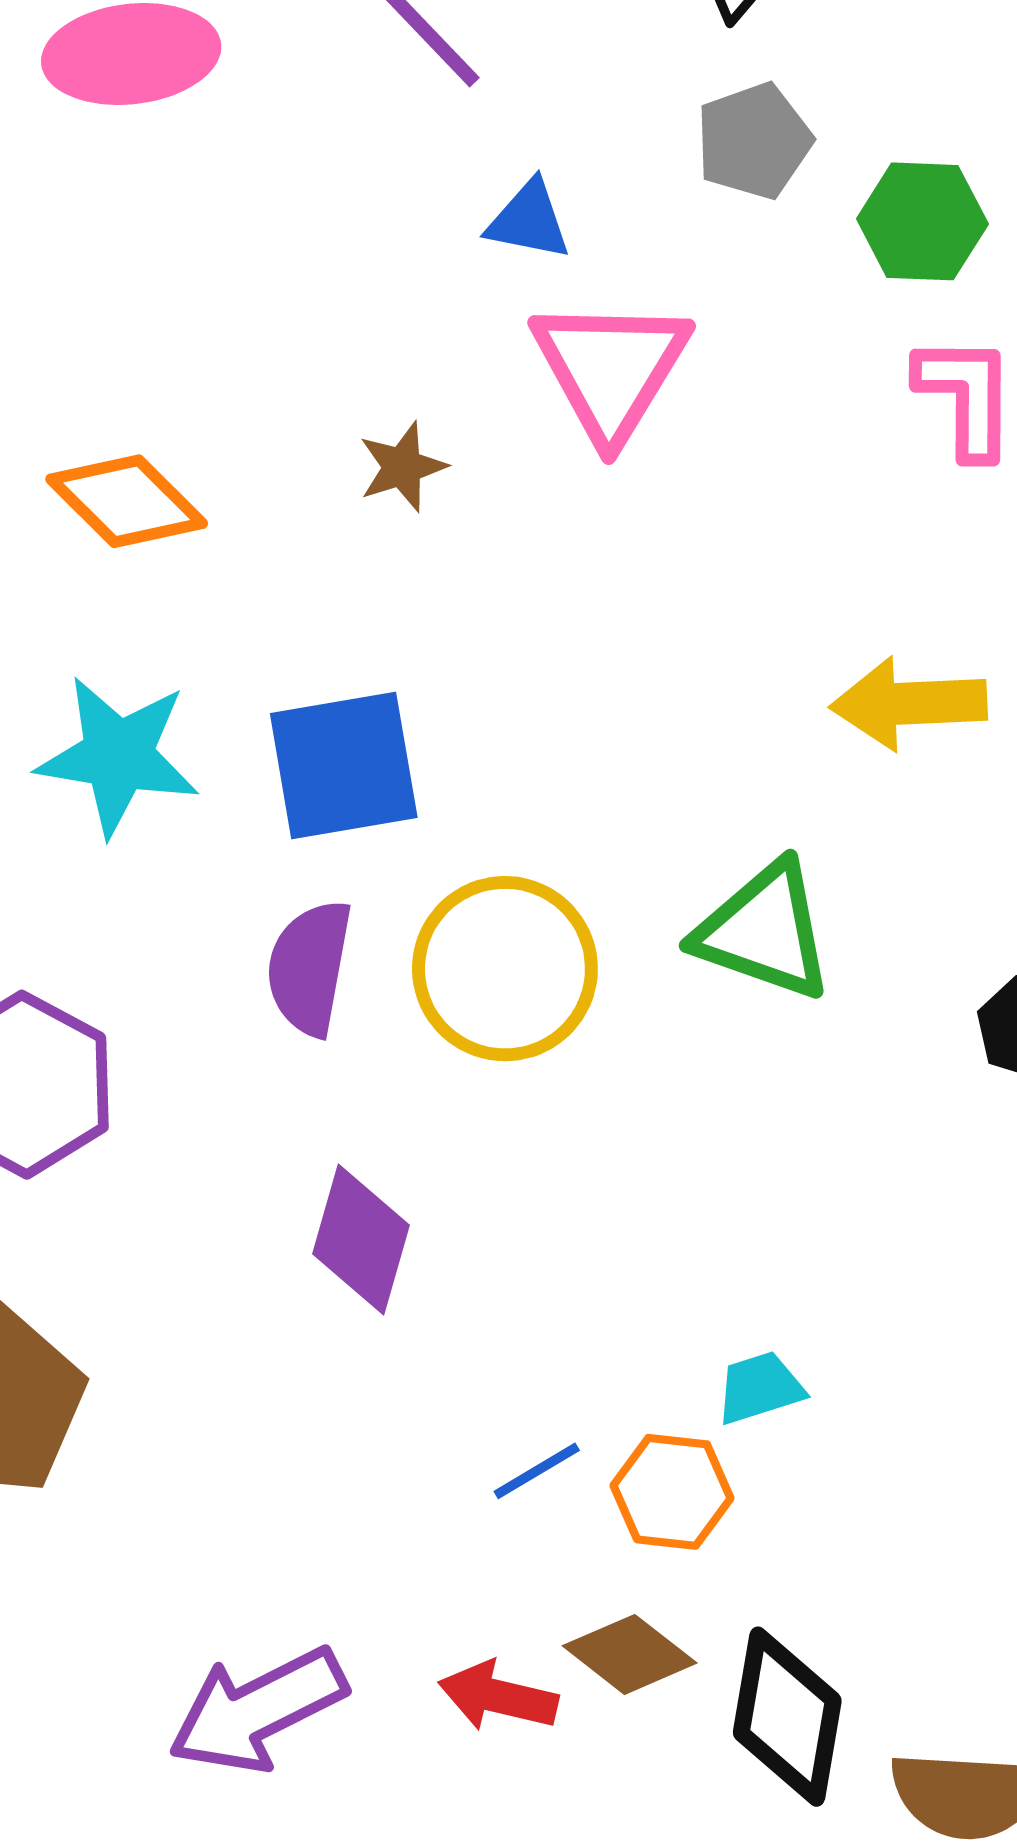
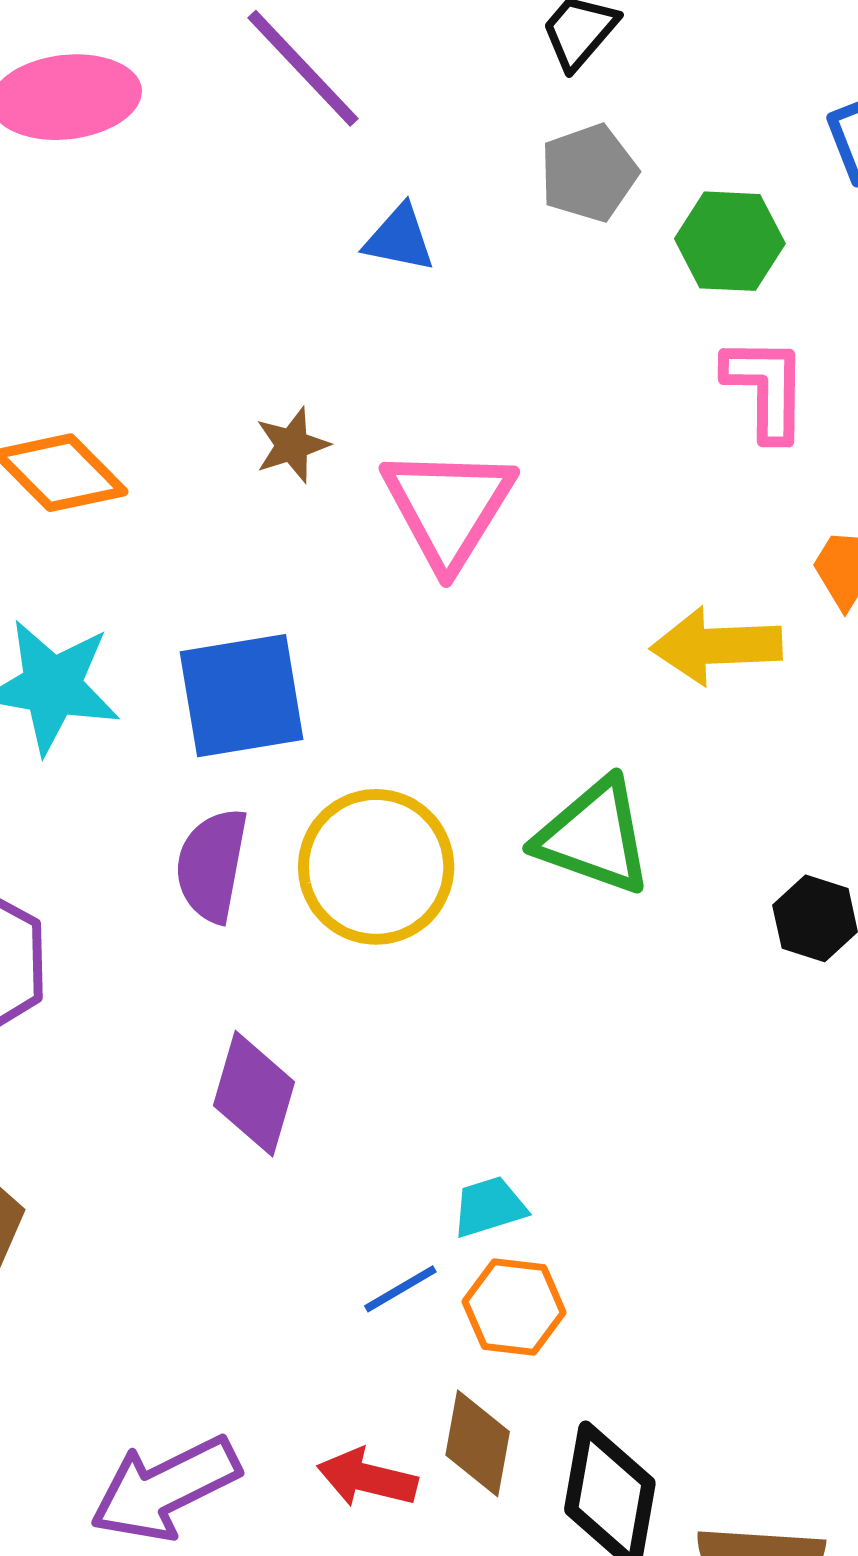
pink triangle: (611, 369) -> (448, 507), moved
cyan trapezoid: (760, 1388) -> (489, 1207), moved
brown diamond: (630, 1654) -> (478, 1443), turned 62

